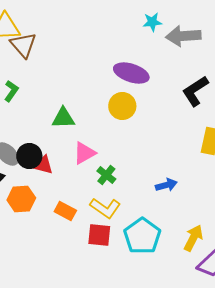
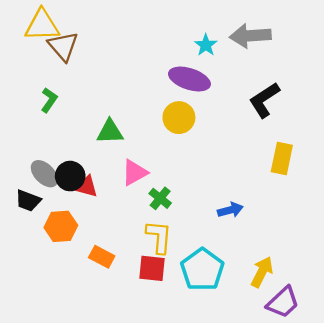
cyan star: (152, 22) -> (206, 45), moved, turned -30
yellow L-shape: (105, 208) -> (159, 237), turned -120
orange rectangle: (65, 211) -> (102, 257), moved

